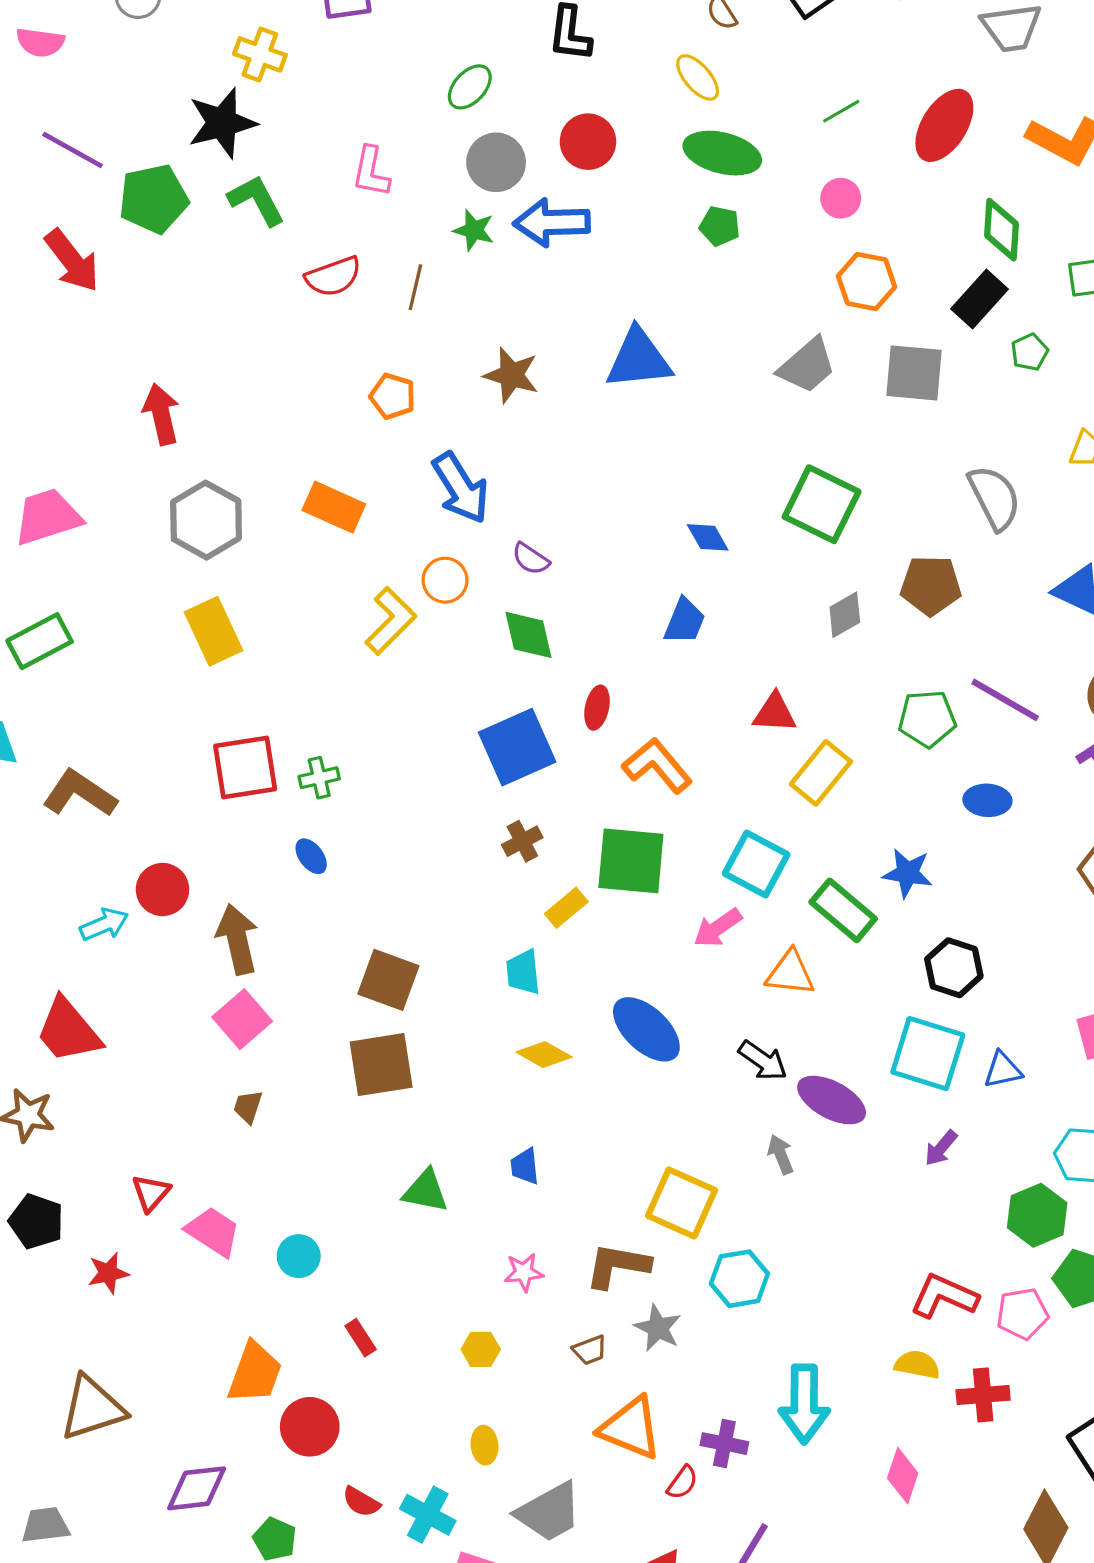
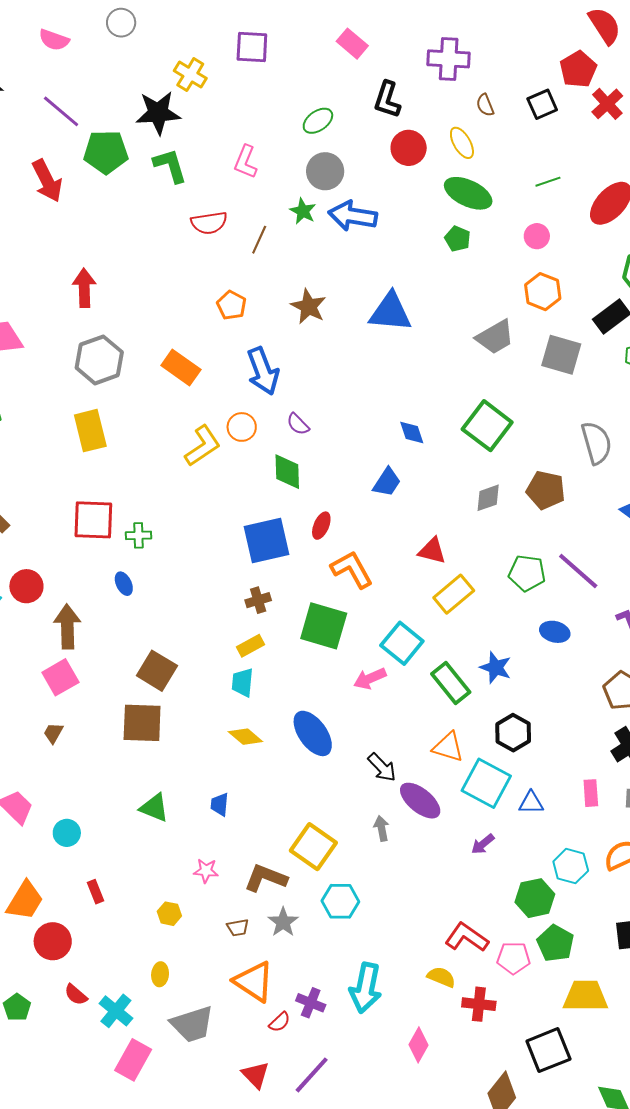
red circle: (588, 142) -> (409, 148), moved
yellow rectangle: (566, 908) -> (251, 646), moved
orange triangle: (790, 973) -> (448, 747), moved

